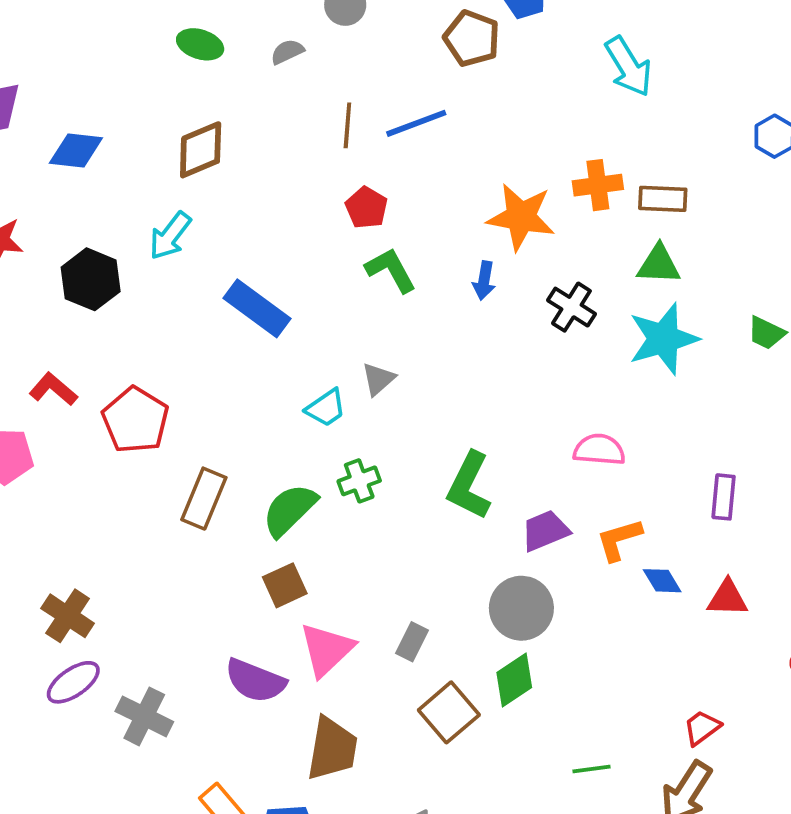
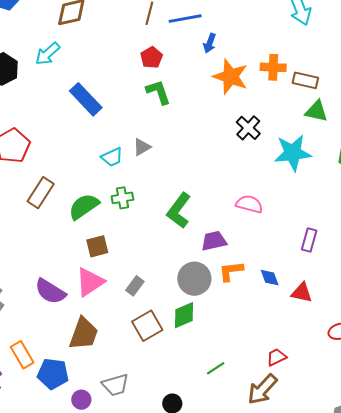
green triangle: (659, 265) -> (316, 111), moved
blue arrow: (484, 281) -> (210, 43), moved
orange L-shape: (619, 540) -> (231, 271), moved
brown square: (285, 585) -> (97, 246), moved
green line: (592, 769) -> (216, 368), turned -36

